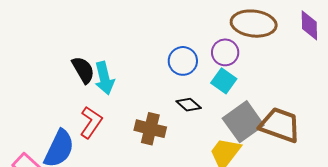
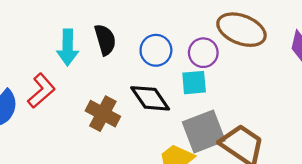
black semicircle: (83, 70) -> (105, 40), moved
cyan square: (224, 81) -> (194, 83), turned 35
black diamond: (189, 105) -> (150, 98), size x1.5

